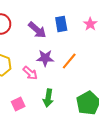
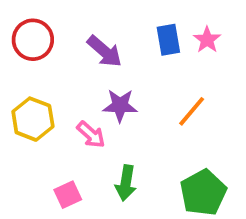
blue rectangle: (61, 24) -> (168, 40), moved
orange line: (69, 61) -> (192, 111), moved

